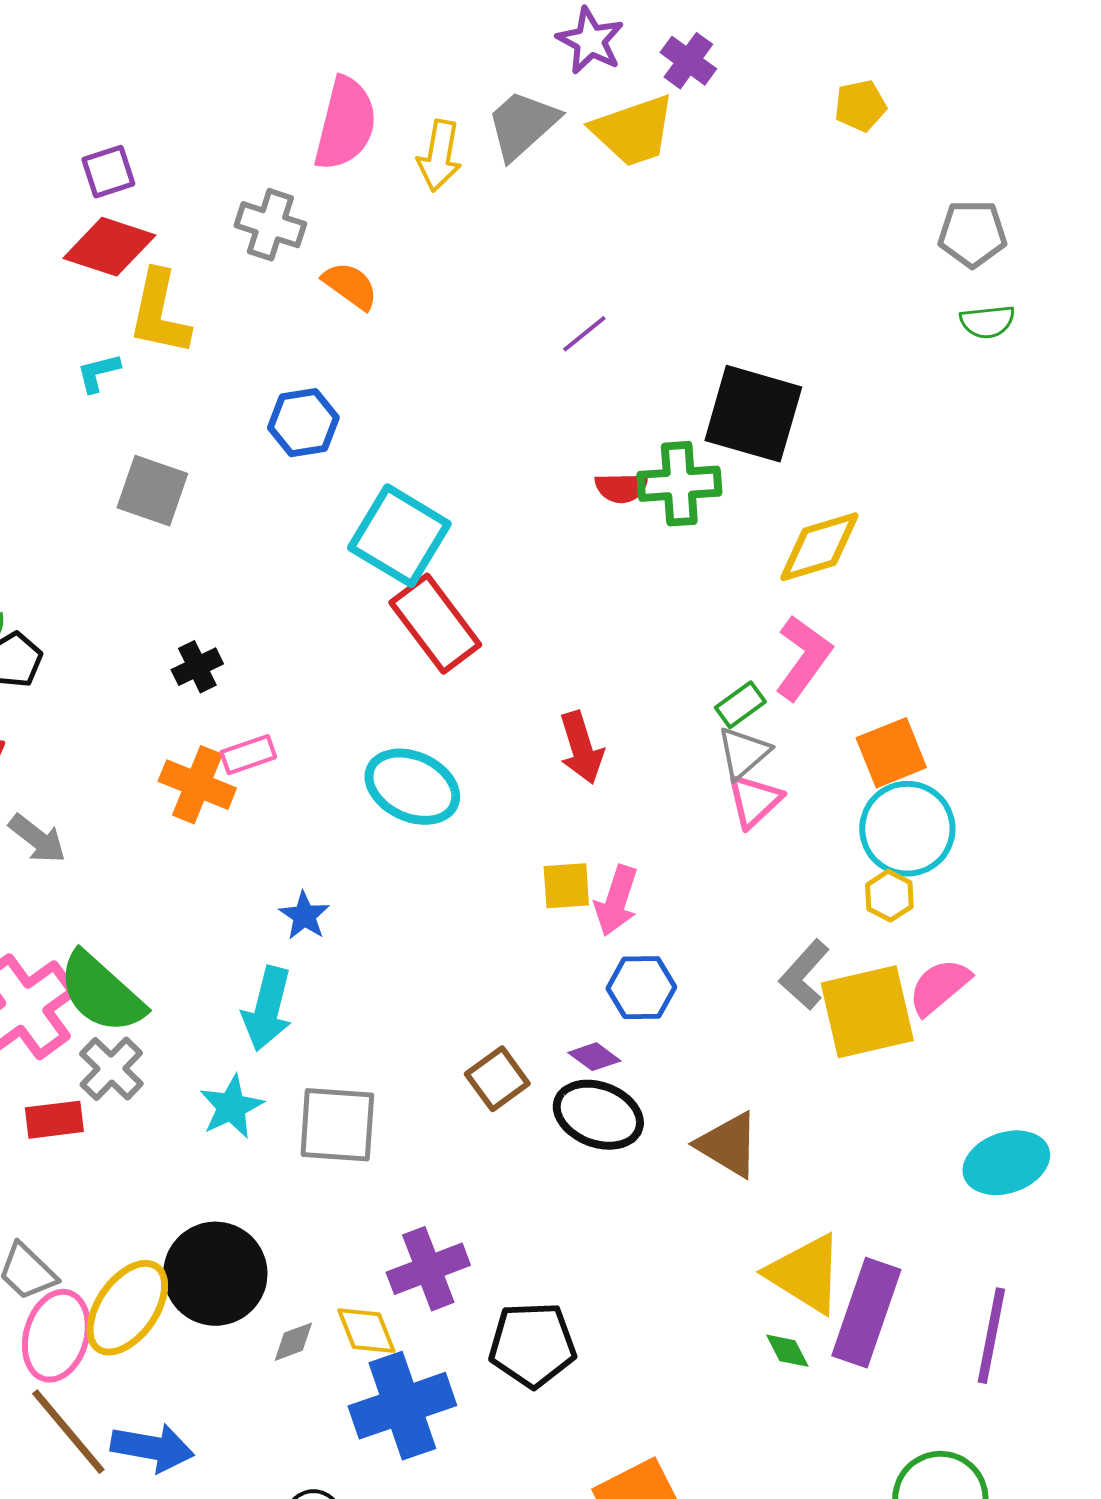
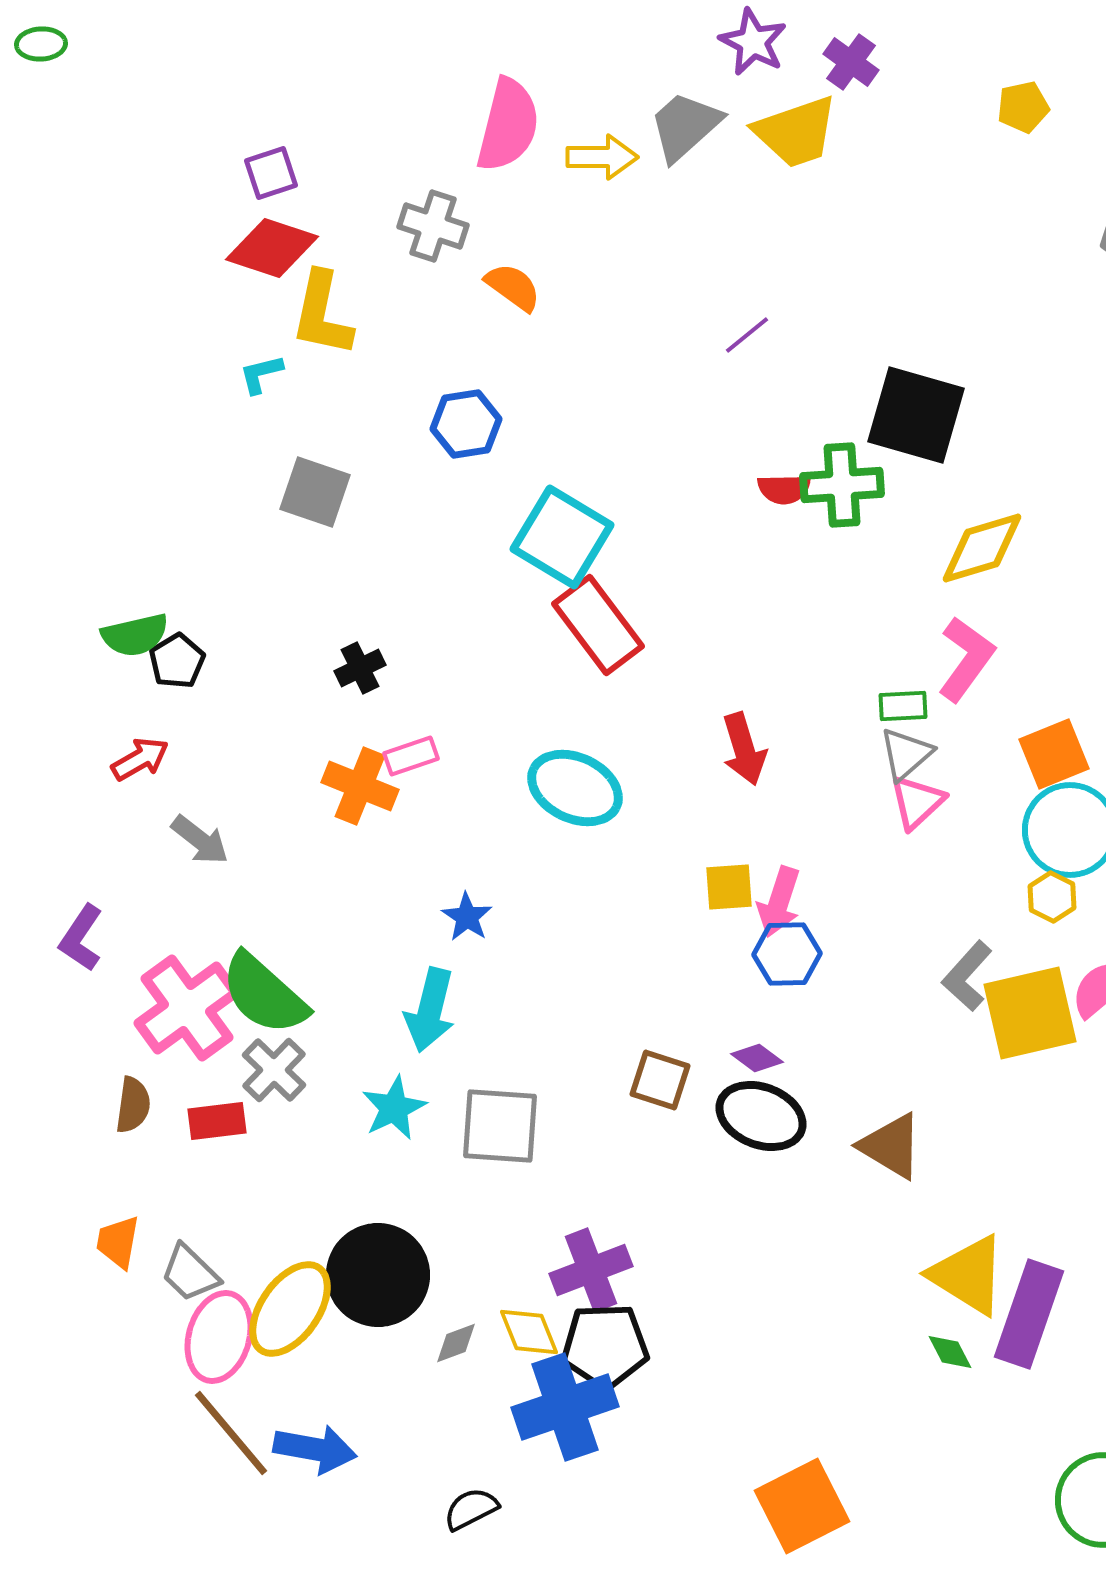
yellow arrow: (439, 156) -> (602, 157), turned -100
green rectangle: (740, 705) -> (903, 706), turned 33
blue hexagon: (641, 988) -> (787, 954), moved
brown square: (497, 1079) -> (660, 1080), turned -36
black pentagon: (532, 1345) -> (605, 1346), moved

